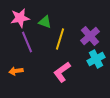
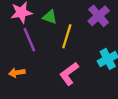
purple cross: (90, 36) -> (99, 16), moved

